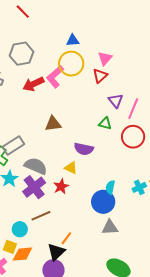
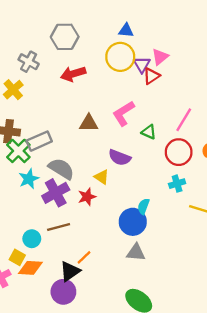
pink L-shape: (55, 77) -> (124, 113), moved
purple triangle: (116, 101) -> (142, 65), moved
cyan cross: (139, 187) -> (177, 184), moved

